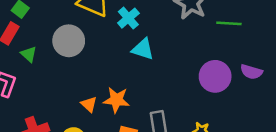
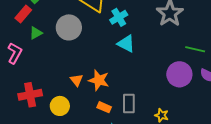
green line: (229, 23) -> (195, 49), moved
green triangle: (29, 54) -> (36, 33), turned 40

